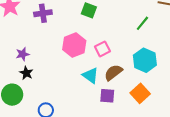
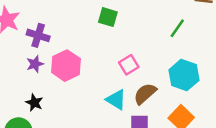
purple cross: (43, 13) -> (38, 35), moved, turned 30
pink hexagon: (74, 45) -> (66, 66), moved
purple star: (23, 54) -> (35, 64), moved

